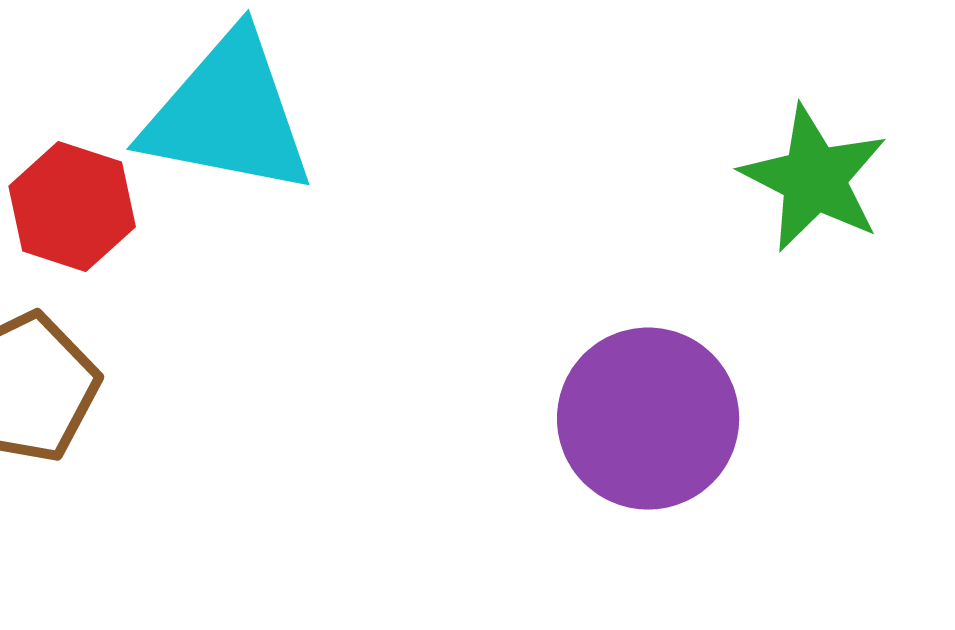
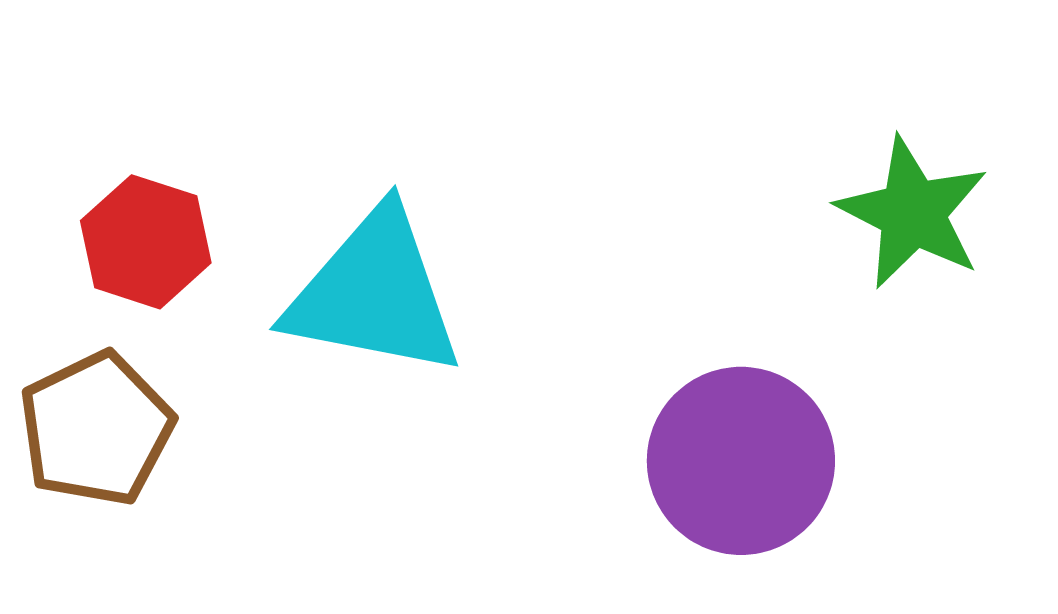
cyan triangle: (228, 115) -> (374, 293), moved

